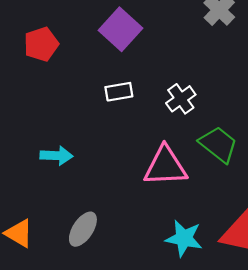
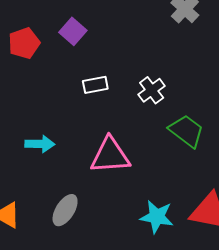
purple square: (120, 29) -> (73, 31), moved, size x0.7
pink triangle: (165, 166) -> (110, 156), moved

